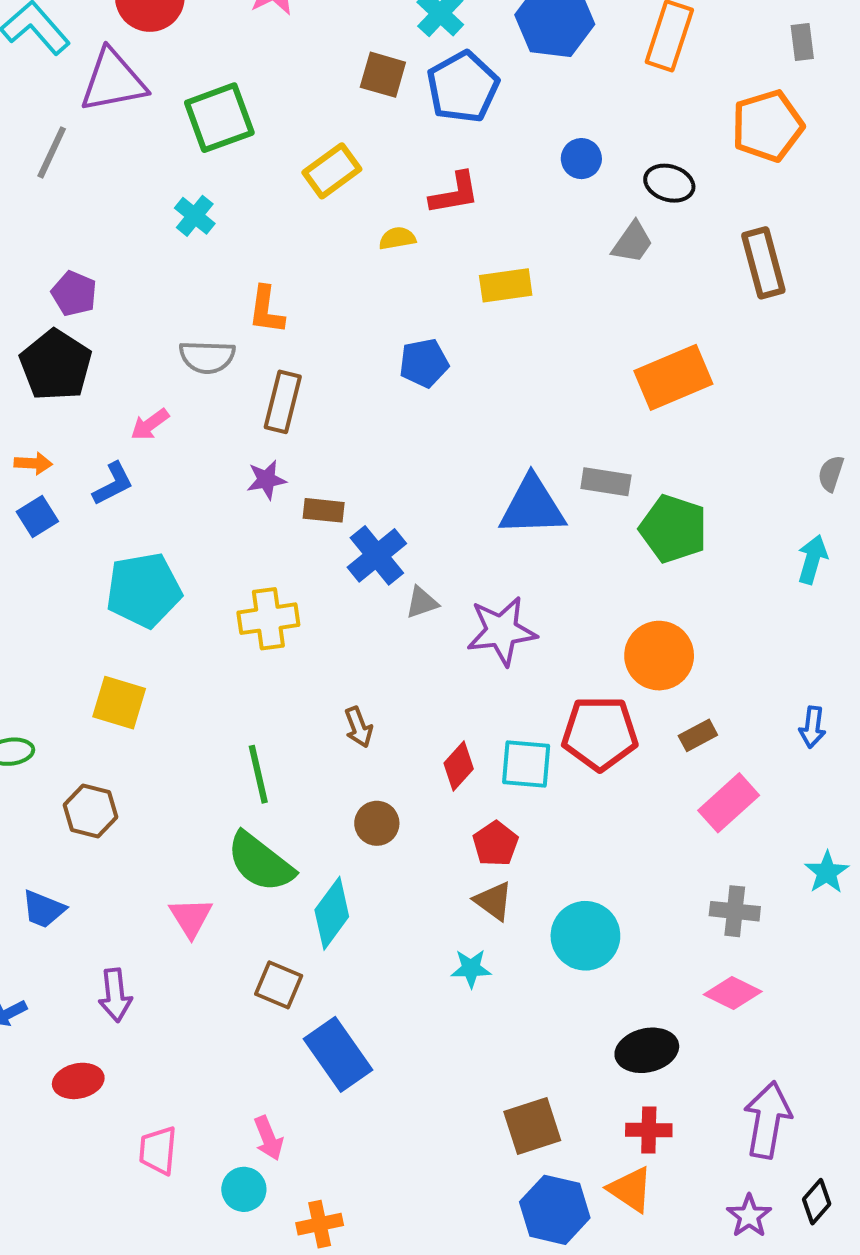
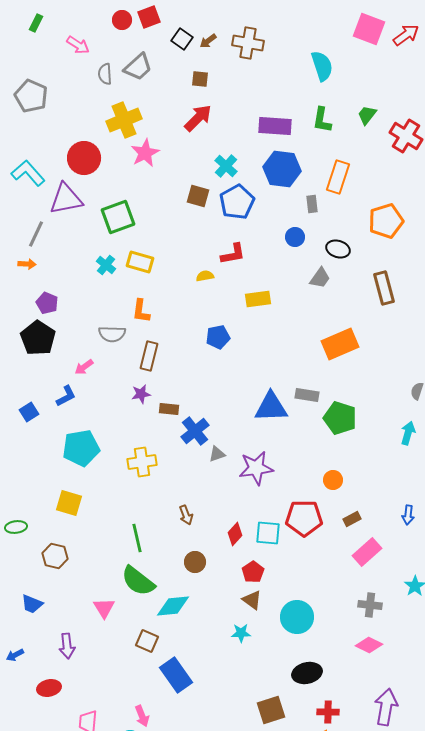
gray rectangle: (802, 42) -> (312, 204), moved
yellow rectangle: (332, 171) -> (140, 262), moved, turned 52
orange arrow: (33, 463) -> (27, 264), moved
orange circle: (659, 656) -> (333, 480), size x0.6
cyan diamond: (332, 913) -> (173, 606), turned 48
black ellipse: (647, 1050) -> (307, 673), moved

